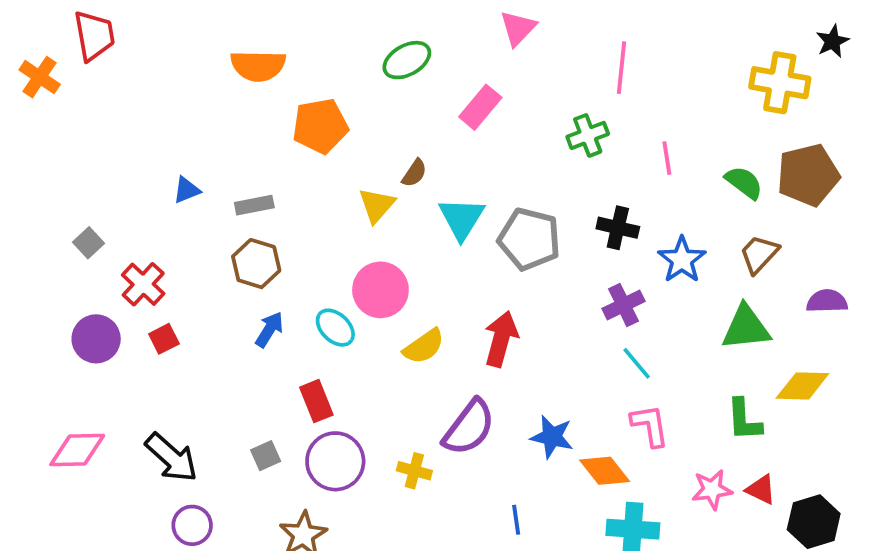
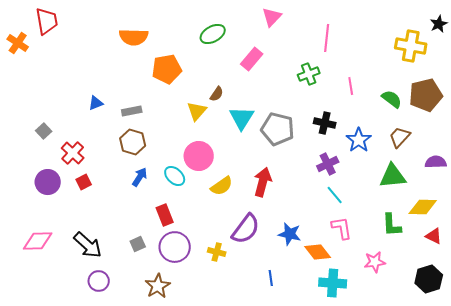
red triangle: (761, 490) -> (434, 236), moved

